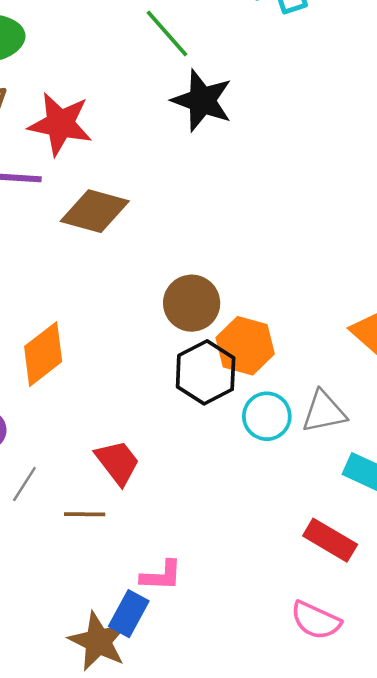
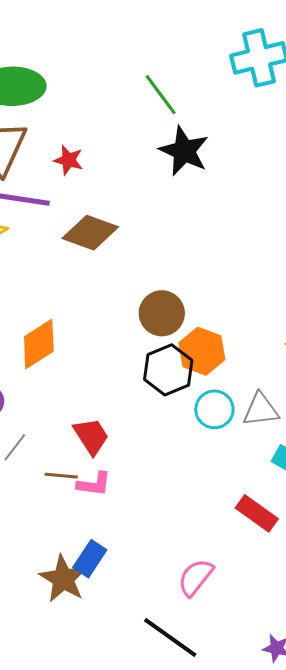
red star: (60, 124) -> (68, 160), size x0.6
pink L-shape: (161, 576) -> (94, 484), moved
pink semicircle: (316, 620) -> (196, 577), moved, turned 99

